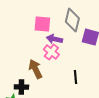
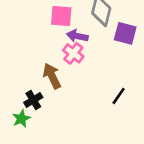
black line: (75, 77) -> (119, 96), moved, turned 40
black cross: (21, 87) -> (33, 100), turned -32

